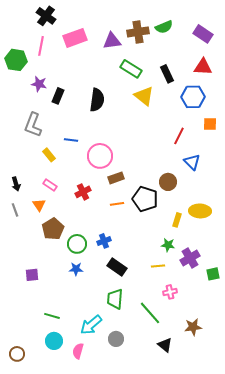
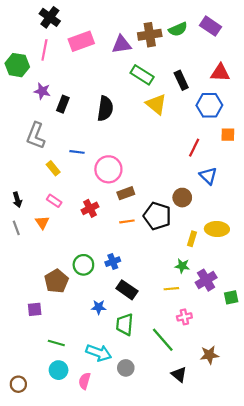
purple rectangle: (203, 34) -> (210, 26), moved
brown pentagon: (53, 229) -> (56, 281), moved
blue star: (76, 269) -> (99, 307), moved
purple square: (32, 275) -> (35, 309), moved
cyan arrow: (91, 325) -> (99, 353), turned -120

